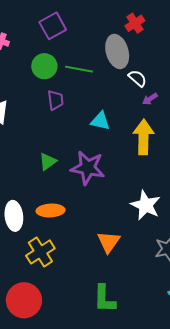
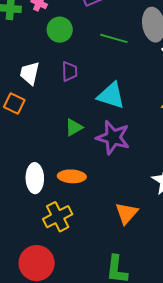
green circle: (44, 66) -> (60, 30), moved
purple trapezoid: (55, 100) -> (70, 71), moved
cyan triangle: (100, 121) -> (111, 96), moved, size x1.4

